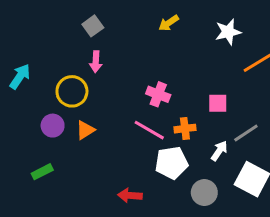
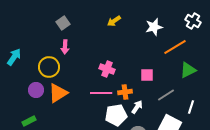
orange triangle: (85, 130) -> (58, 93), size x1.5
pink line: (149, 130) -> (101, 93), turned -30
white arrow: (219, 151) -> (137, 107), moved

